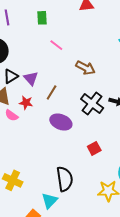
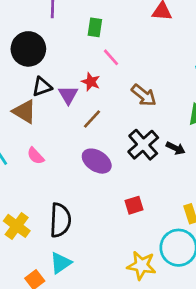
green rectangle: (42, 18) -> (95, 27), moved
red star: (26, 103) -> (91, 82), moved
pink semicircle: (12, 115) -> (36, 156), moved
black semicircle: (65, 179) -> (60, 220), moved

